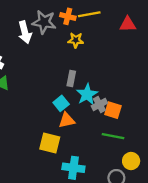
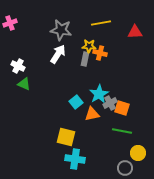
orange cross: (68, 16) -> (100, 53), moved
white arrow: (25, 32) -> (58, 54), moved, turned -132
gray rectangle: (71, 79) -> (85, 59), moved
orange triangle: (67, 120) -> (92, 114), moved
cyan cross: (73, 168) -> (75, 159), moved

